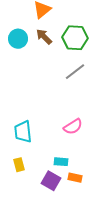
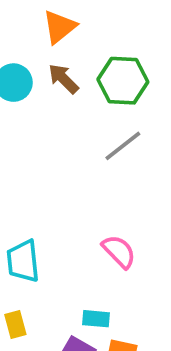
pink semicircle: (73, 127) -> (119, 252), turned -102

